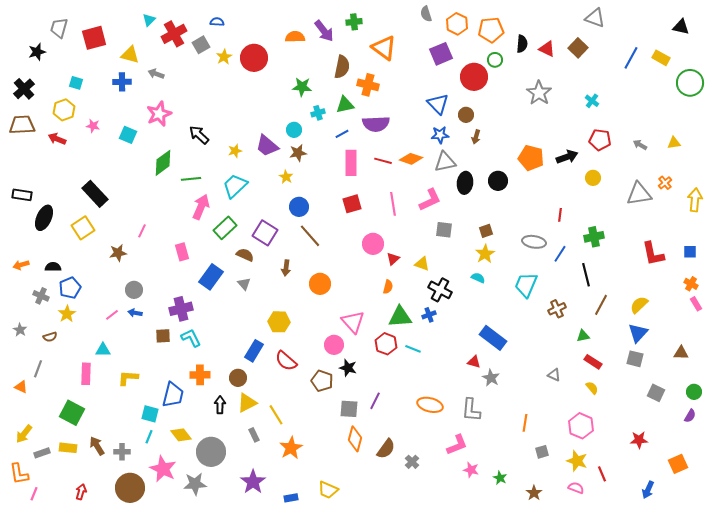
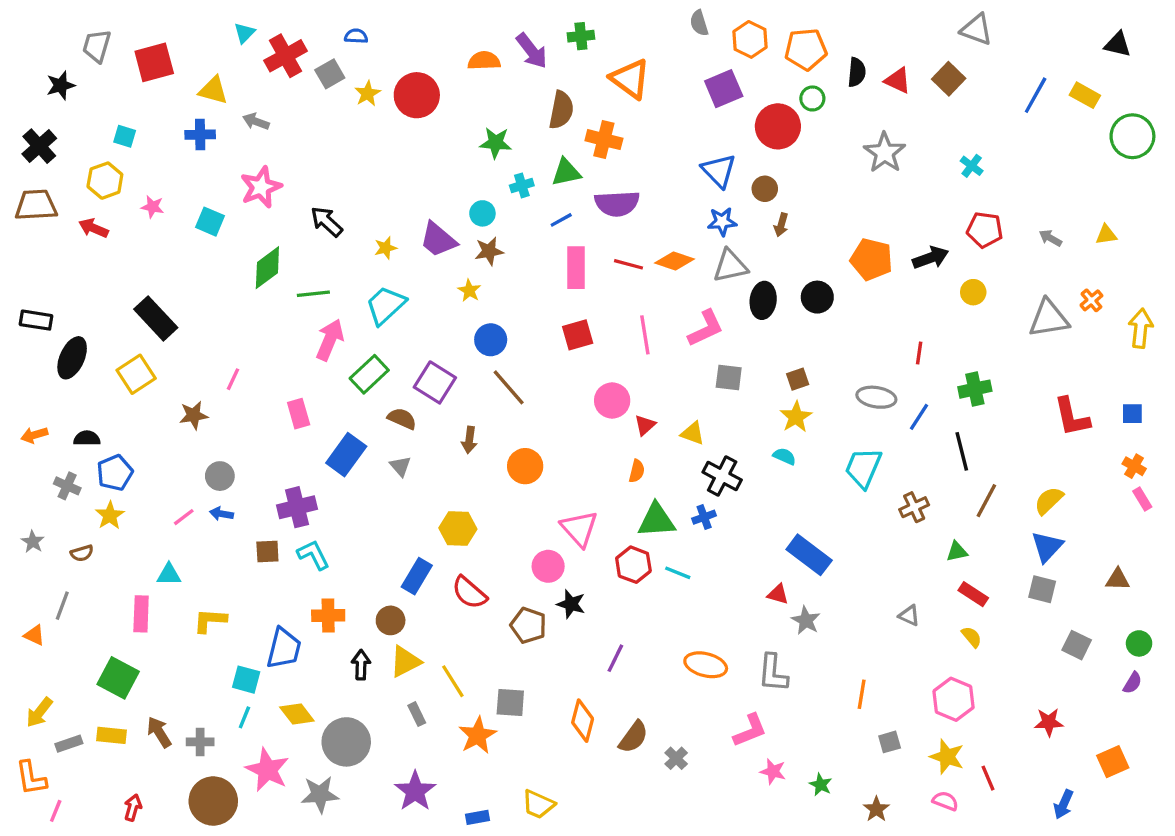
gray square: (349, 409) -> (510, 703), moved

